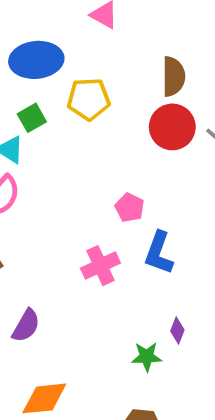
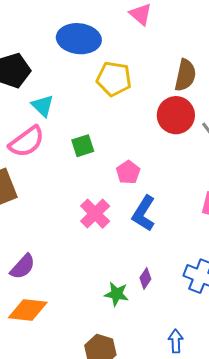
green square: (32, 118) -> (83, 146), moved
pink cross: (100, 266) -> (95, 214), turned -32
purple semicircle: (26, 326) -> (23, 267), moved

